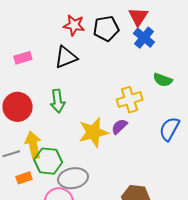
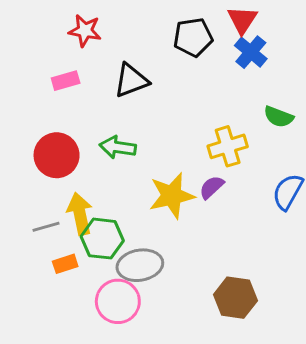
red star: (74, 25) -> (85, 31), moved
green arrow: (58, 101) -> (118, 147), turned 105

